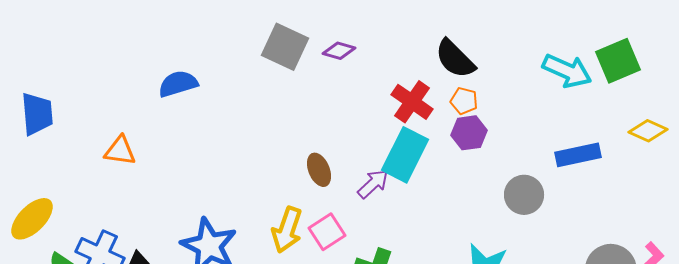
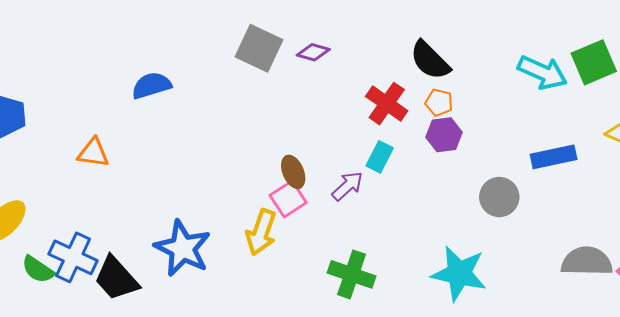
cyan rectangle: (405, 155) -> (380, 157), size x0.6
pink square: (327, 232) -> (288, 199), moved

